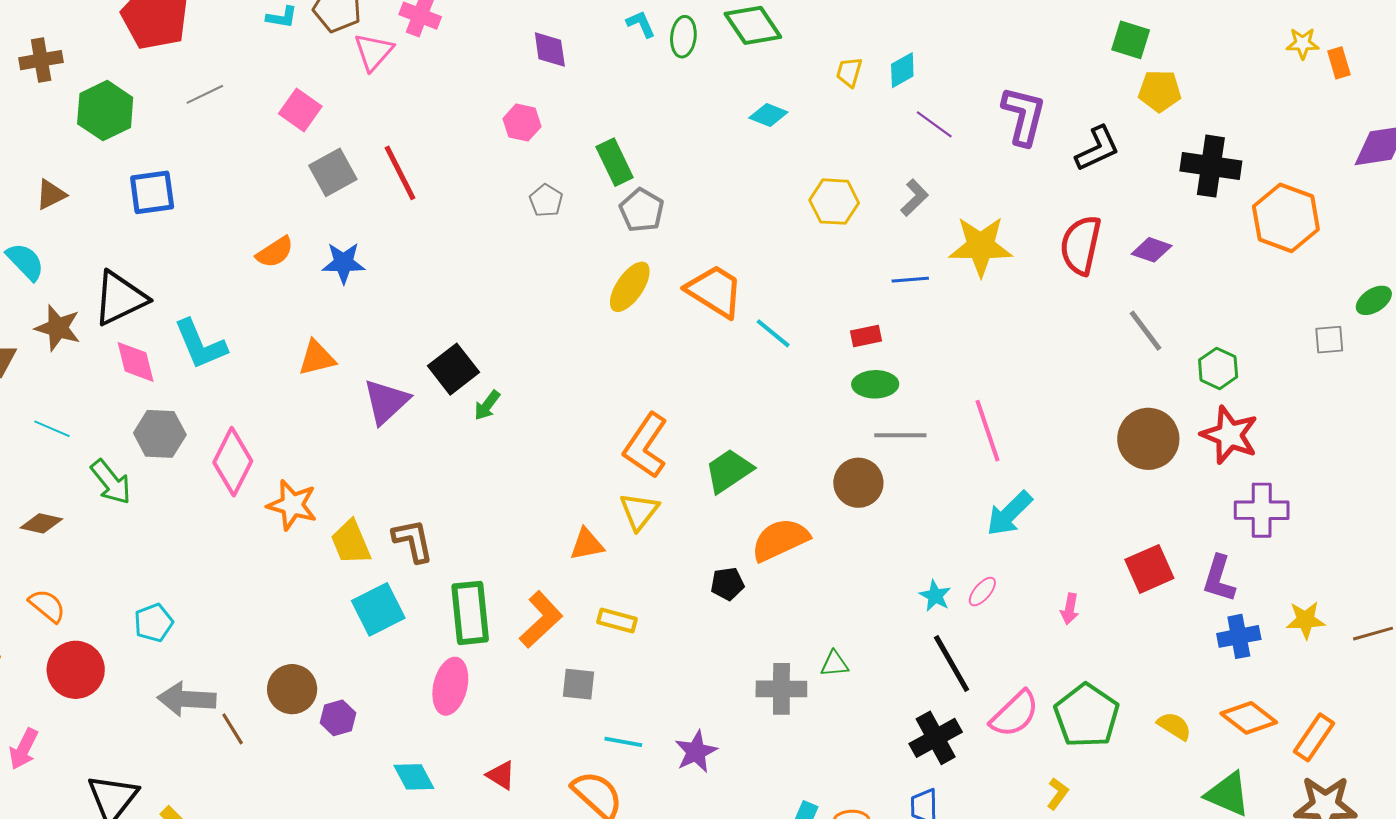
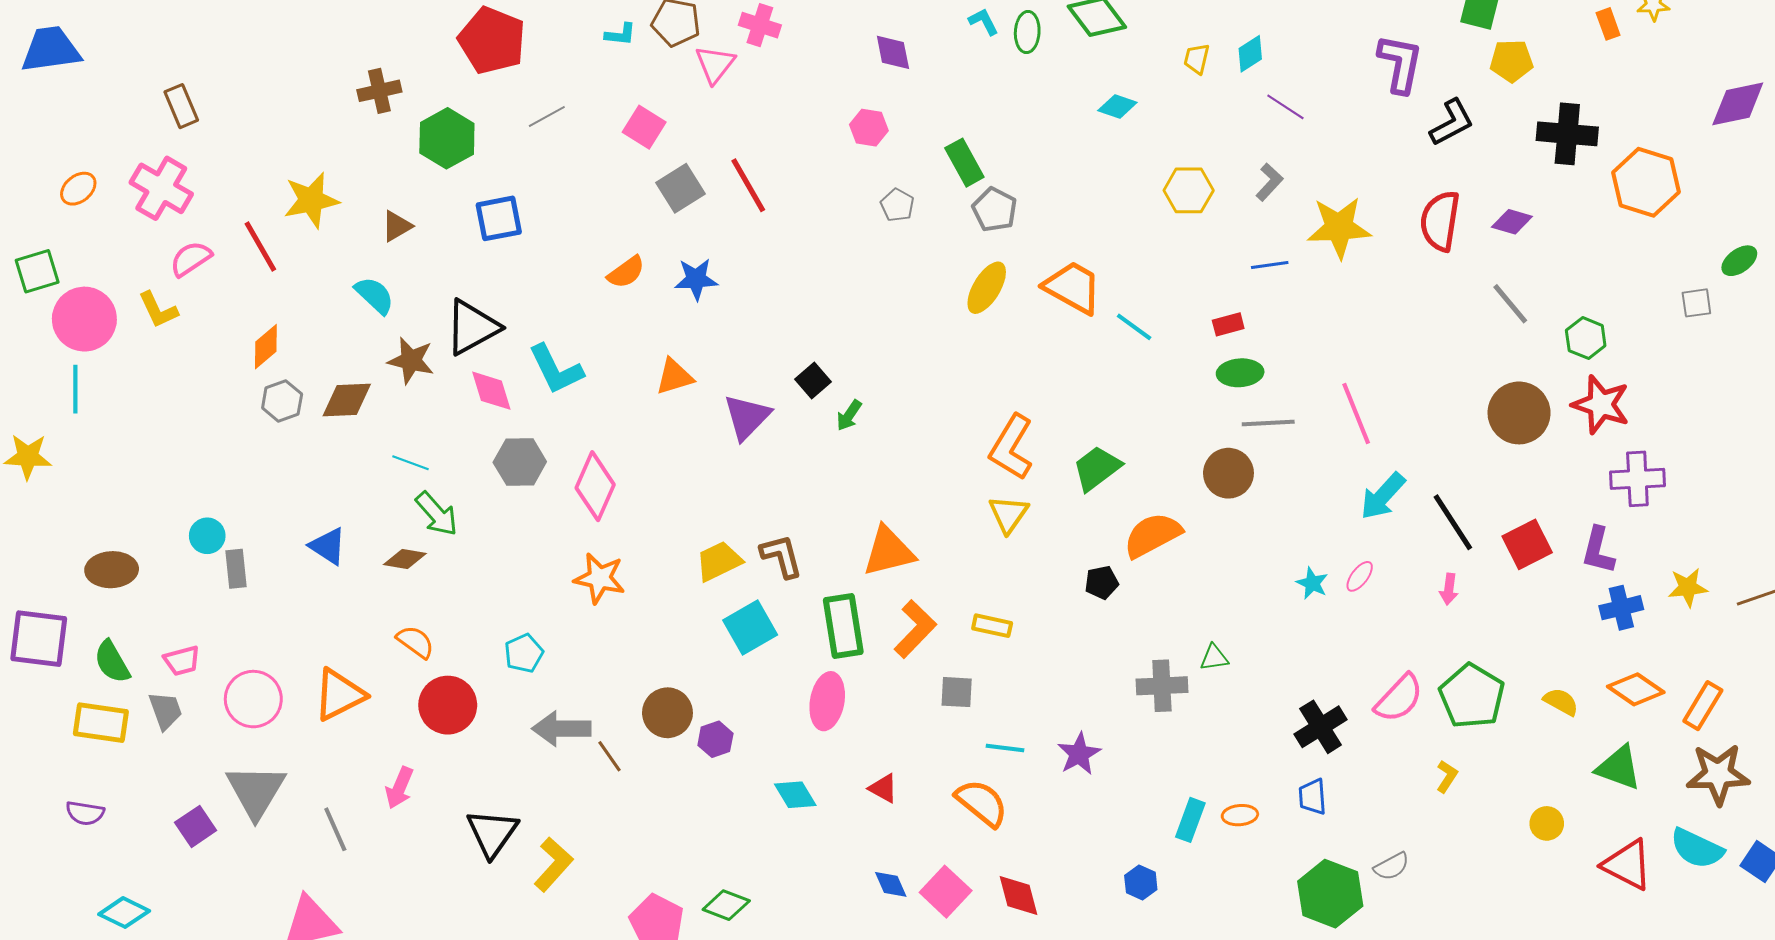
orange rectangle: (1339, 63) -> (1608, 24), moved
purple L-shape: (1024, 116) -> (1400, 64), moved
black square: (453, 369) -> (813, 381), size x0.7
green arrow: (111, 482) -> (437, 514), moved
orange star: (292, 505) -> (600, 578), moved
yellow trapezoid: (351, 542) -> (719, 561), turned 90
orange triangle: (587, 544) -> (889, 551), moved, size x1.5
black line: (952, 663) -> (1453, 522), moved

